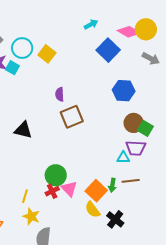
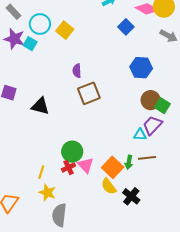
blue square: (108, 50) -> (126, 27), size x0.7
purple trapezoid: (136, 148) -> (152, 125), turned 130

